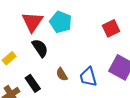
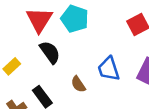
blue trapezoid: (88, 77) -> (109, 69), moved

